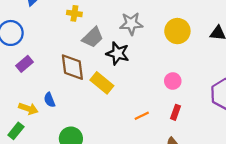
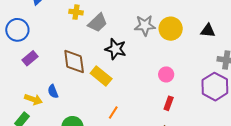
gray star: (131, 24) -> (145, 25), moved
gray trapezoid: (93, 37) -> (98, 23), moved
orange line: (142, 116) -> (113, 112), moved, turned -32

